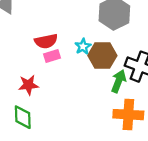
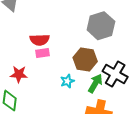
cyan star: (83, 46) -> (67, 81), moved

